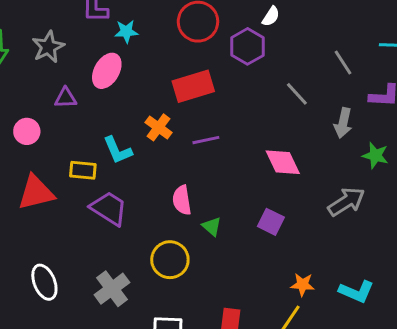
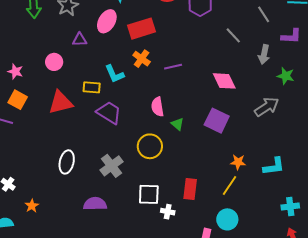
red rectangle: (193, 86) -> (141, 29), moved
purple square: (271, 222) -> (217, 121), size x1.4
white ellipse: (44, 282) -> (67, 162), turned 35
cyan L-shape: (356, 291) -> (274, 166), turned -30

